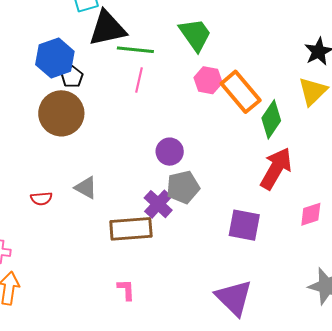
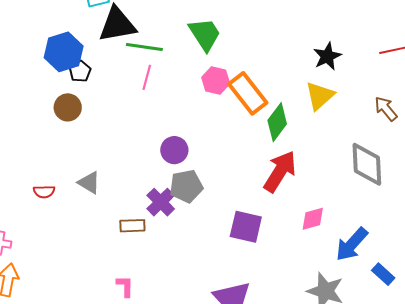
brown circle: (61, 113) -> (68, 107), size x0.6
brown rectangle: (131, 229) -> (132, 226), size x0.6

